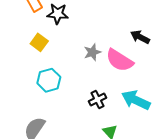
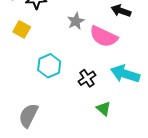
gray star: (92, 52) -> (76, 21), moved
cyan hexagon: (49, 80) -> (49, 66), moved

